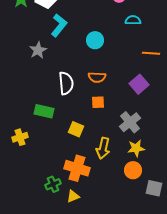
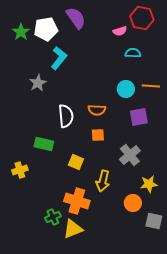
cyan circle: (95, 40) -> (126, 89), moved
purple square: (139, 84) -> (139, 117), turned 30
yellow star: (136, 148) -> (149, 184), moved
yellow triangle: (73, 196) -> (73, 229), size x1.5

